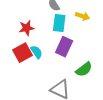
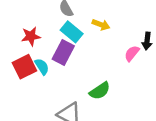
cyan rectangle: (59, 23) -> (72, 32), turned -60
purple rectangle: (64, 47) -> (63, 52), moved

